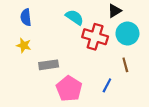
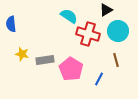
blue semicircle: (26, 17) -> (11, 24), moved
yellow star: (24, 45) -> (22, 54), moved
pink pentagon: (69, 89) -> (71, 69), moved

